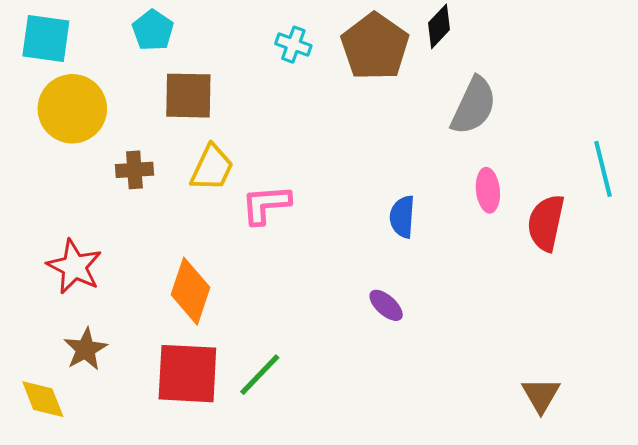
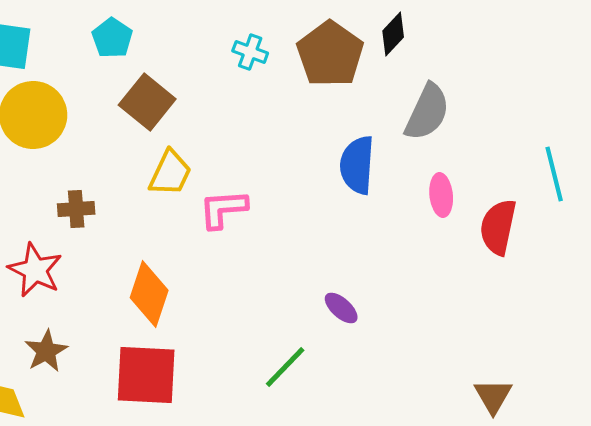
brown square: (188, 96) -> (147, 102), turned 38
brown cross: (134, 170) -> (76, 209), moved
blue semicircle: (402, 217) -> (357, 165), moved, size x1.4
green line: (260, 375) -> (285, 367), moved

